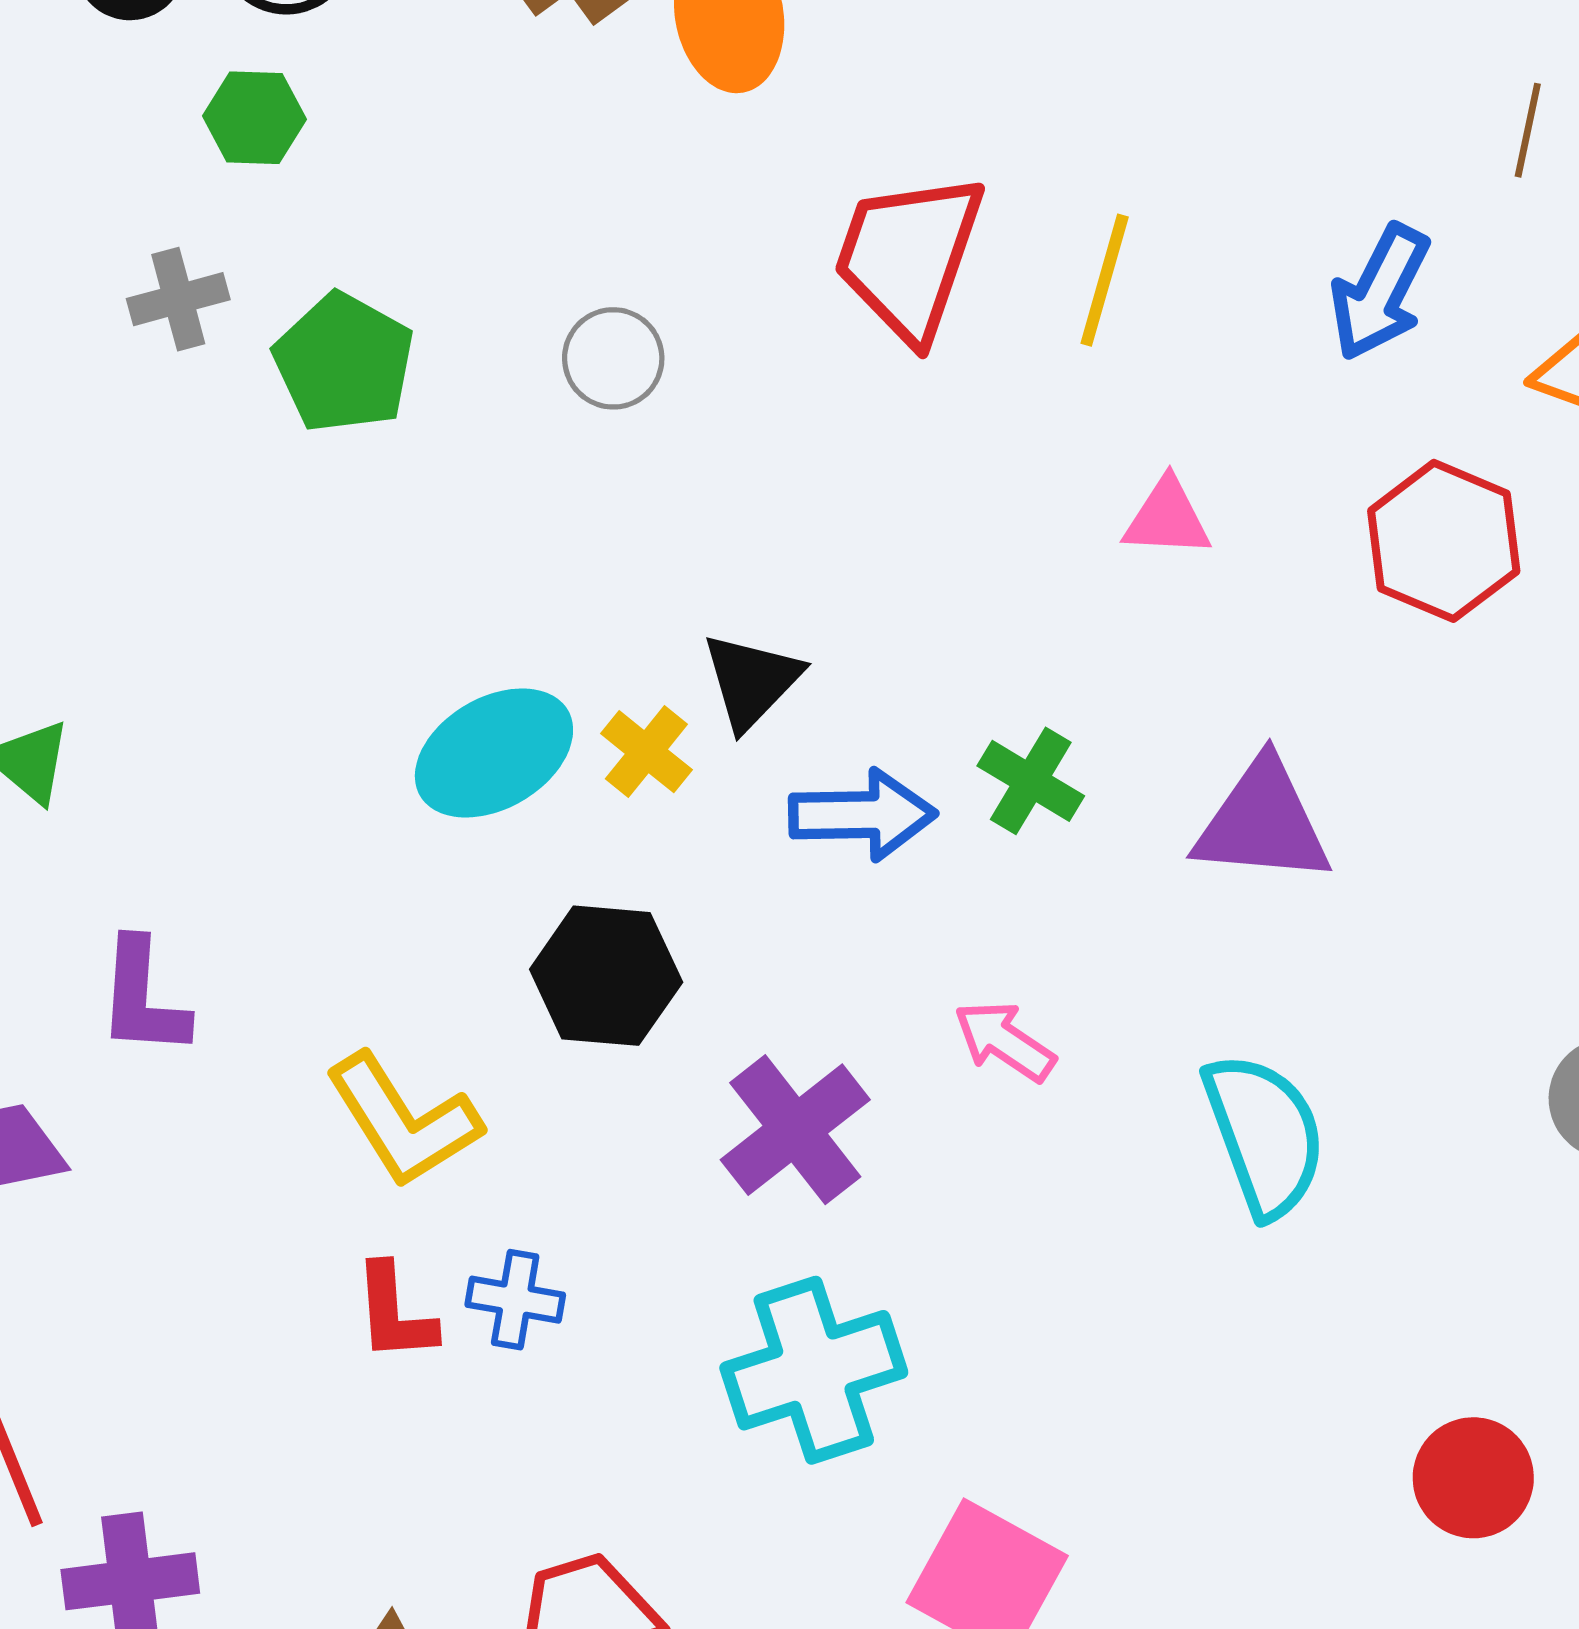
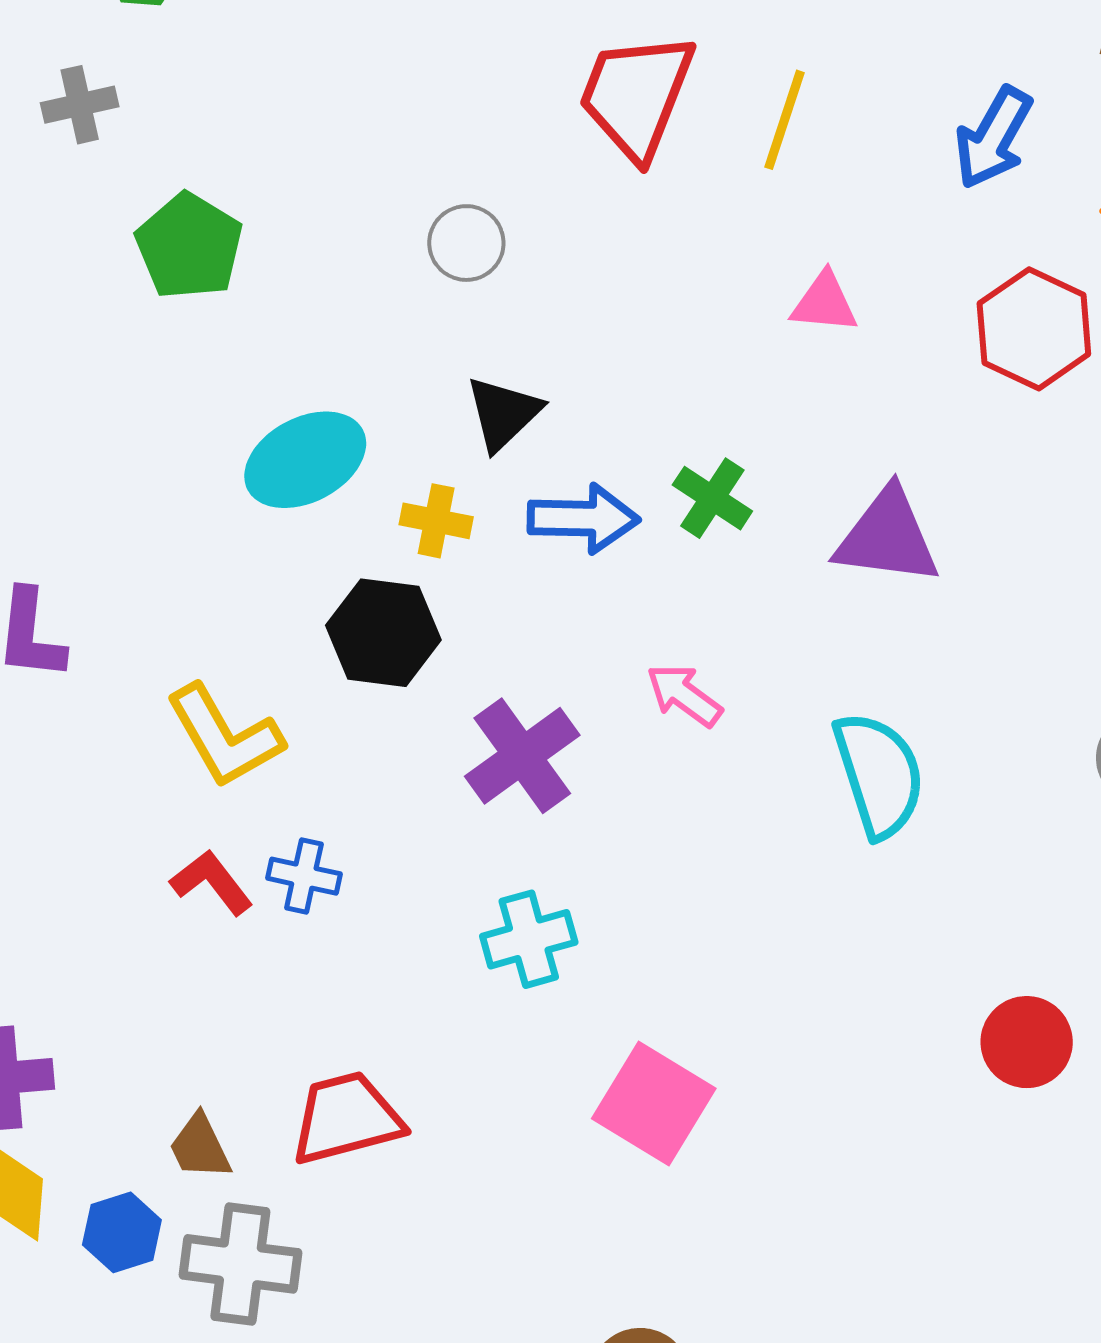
gray circle: (613, 358) -> (466, 243), moved
green pentagon: (344, 363) -> (189, 246), moved
yellow cross: (646, 752) -> (436, 521), moved, turned -30
red L-shape: (394, 1313) -> (212, 882), turned 144
cyan cross: (814, 1370) -> (529, 939), size x0.7

